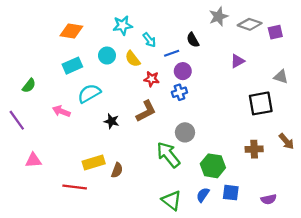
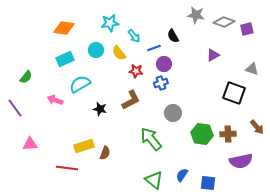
gray star: (218, 16) -> (196, 15), turned 30
black square: (261, 103) -> (234, 93), turned 30
gray circle: (185, 132) -> (173, 113), moved
green hexagon: (213, 166) -> (202, 134), moved
blue square: (231, 193) -> (208, 183), moved
purple semicircle: (269, 199) -> (241, 161), moved, size x1.6

